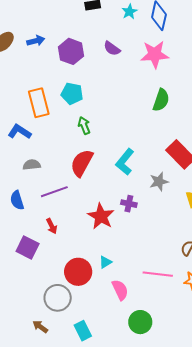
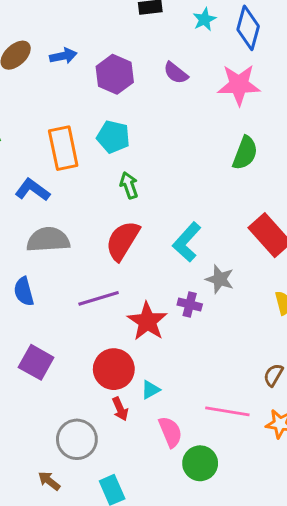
gray semicircle: (32, 165) -> (48, 240), size x1.6
gray star: (159, 182) -> (220, 279), moved, turned 30
purple line: (54, 192) -> (99, 298), moved
red arrow: (52, 226) -> (120, 409), moved
red circle: (78, 272) -> (114, 369), moved
green circle: (140, 322) -> (200, 463), moved

